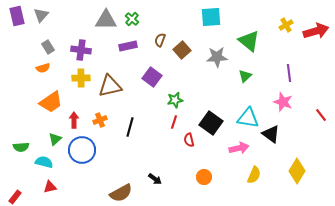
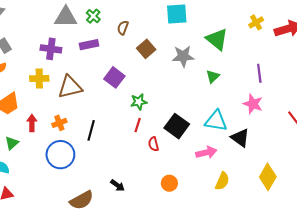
brown semicircle: (160, 40) -> (123, 28), moved
purple cross: (81, 50) -> (51, 49), moved
blue circle: (82, 150) -> (60, 155), moved

